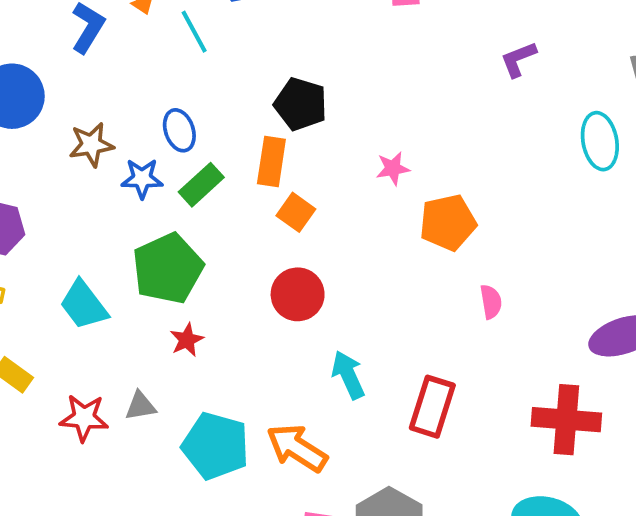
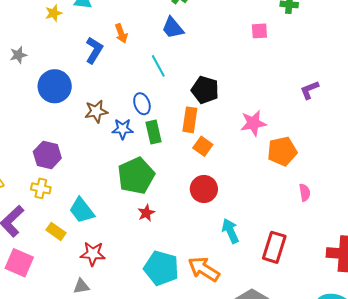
cyan line: (194, 32) -> (158, 66), moved
purple L-shape: (518, 59) -> (309, 90), moved
pink star: (393, 168) -> (253, 123), size x1.5
green rectangle: (201, 185) -> (154, 132), turned -60
cyan trapezoid: (84, 305) -> (82, 210), moved
gray triangle: (141, 406) -> (81, 286), moved

